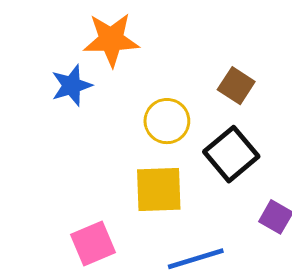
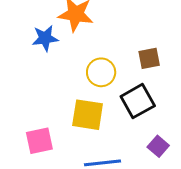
brown square: (236, 86) -> (149, 58), turned 35

